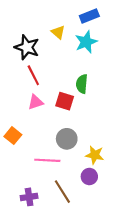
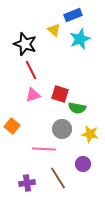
blue rectangle: (89, 16) -> (73, 15), moved
green semicircle: (82, 84) -> (77, 108), moved, turned -84
yellow star: (95, 155) -> (90, 134), moved

